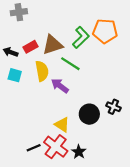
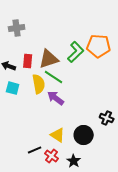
red rectangle: (30, 47) -> (28, 61), turned -56
green line: (70, 64) -> (54, 77), moved
black circle: (89, 114) -> (84, 135), moved
red cross: (56, 147) -> (52, 156), size x0.6
black line: (34, 148) -> (35, 150), moved

